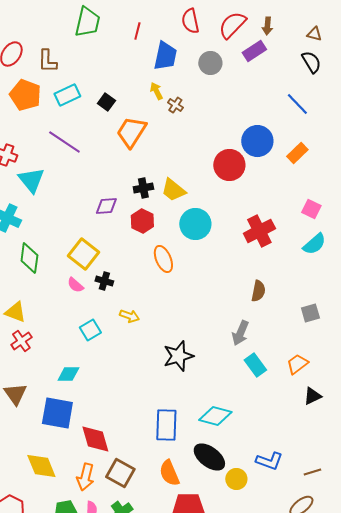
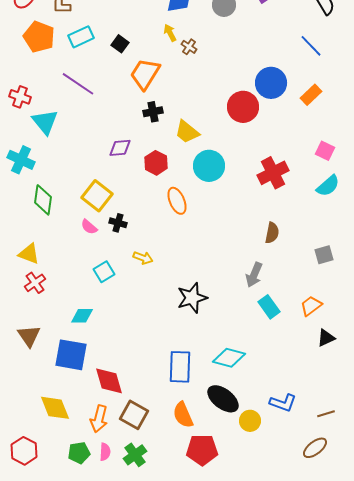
black cross: (143, 188) -> (153, 112), moved

